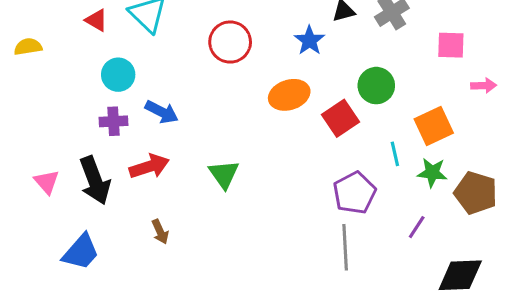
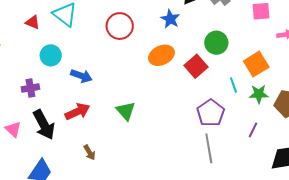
purple cross: (113, 121) -> (30, 88), moved

